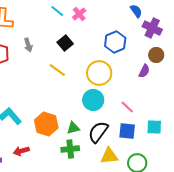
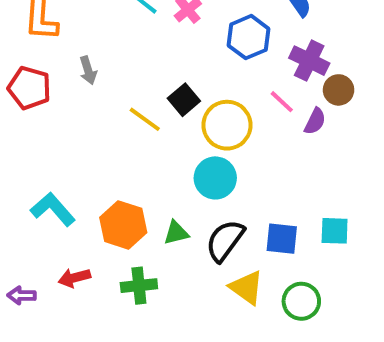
purple cross: (152, 28) -> (309, 61), moved
blue hexagon: (115, 42) -> (249, 37), moved
black square: (65, 43) -> (184, 100), moved
pink line: (127, 107) -> (282, 102), moved
green cross: (70, 149) -> (139, 286), moved
yellow triangle: (109, 156) -> (247, 288), turned 42

